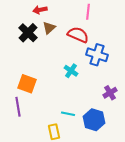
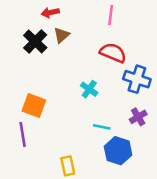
red semicircle: (78, 35) -> (113, 53), moved
blue cross: (97, 55) -> (137, 79), moved
cyan line: (68, 114) -> (102, 127), moved

